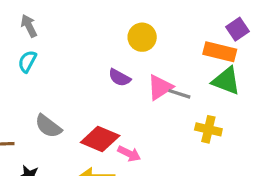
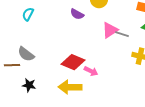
purple semicircle: (119, 78) -> (77, 14), moved
gray semicircle: (48, 126) -> (26, 54), moved

